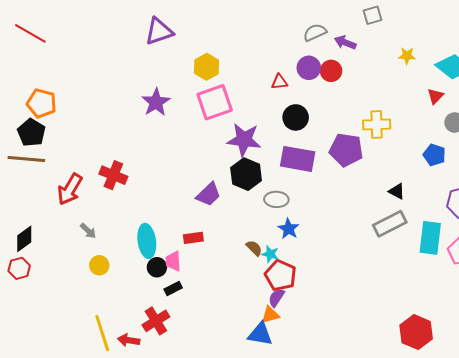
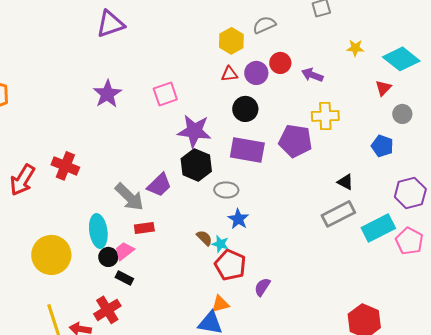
purple arrow: (345, 43) -> (312, 75), moved
yellow hexagon: (207, 67) -> (231, 41), moved
purple circle: (309, 68) -> (256, 73), moved
pink square: (215, 102) -> (165, 94), size x0.7
gray arrow: (88, 231) -> (129, 197), moved, size x1.8
cyan rectangle: (430, 238) -> (378, 228), turned 56
pink trapezoid: (173, 261) -> (124, 251), turned 55
yellow circle: (99, 265) -> (51, 255), size x2.0
black rectangle: (173, 289) -> (124, 278), turned 54
purple semicircle: (276, 298) -> (262, 287), moved

